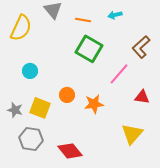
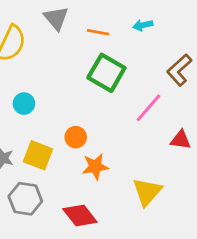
orange star: (94, 104) -> (95, 167), moved
yellow triangle: (132, 134) -> (147, 192), moved

